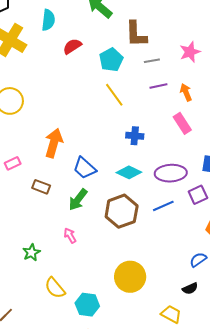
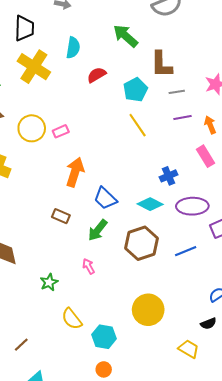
blue cross: (135, 136) -> (168, 176), moved, turned -30
pink rectangle: (13, 163) -> (61, 131), moved
blue line: (163, 206) -> (186, 251), moved

